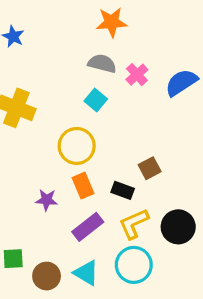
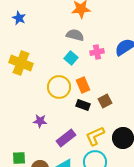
pink cross: (137, 75) -> (97, 52), moved, turned 32
orange rectangle: (83, 186) -> (83, 85), moved
black rectangle: (123, 190) -> (83, 105), moved

